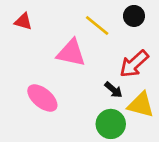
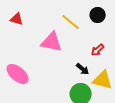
red arrow: (134, 64) -> (98, 50), size x0.6
pink ellipse: (42, 98) -> (18, 74), moved

